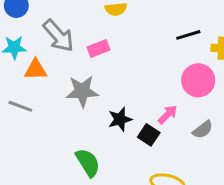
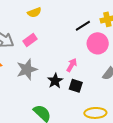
black line: (188, 35) -> (83, 26), moved
pink arrow: (168, 114) -> (72, 65), moved

